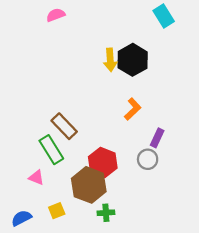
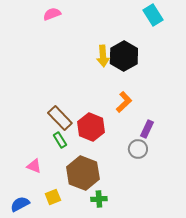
green rectangle: (51, 150) -> (60, 140), moved, size x0.6
red hexagon: (103, 162) -> (91, 127), moved

